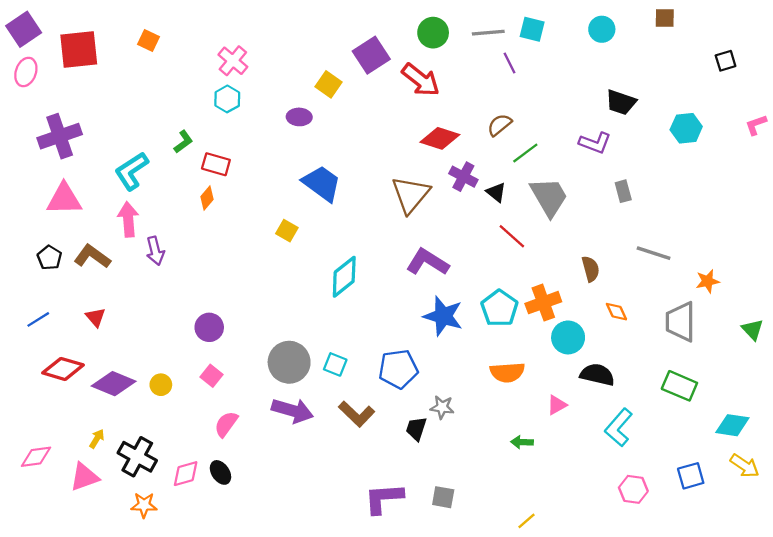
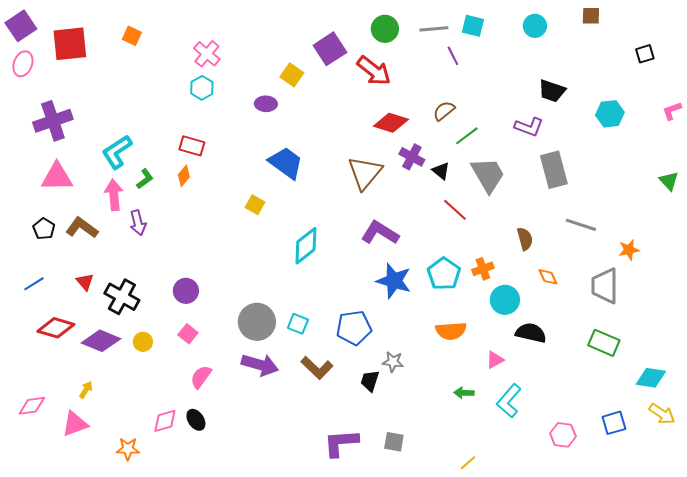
green L-shape: (183, 142) -> (145, 179), moved
gray rectangle: (623, 191) -> (554, 170), size x1.8
orange cross: (543, 303) -> (483, 269), size x0.7
green triangle: (753, 330) -> (669, 181), moved
cyan L-shape: (619, 427) -> (509, 401), moved
black cross: (137, 457) -> (122, 297), moved

